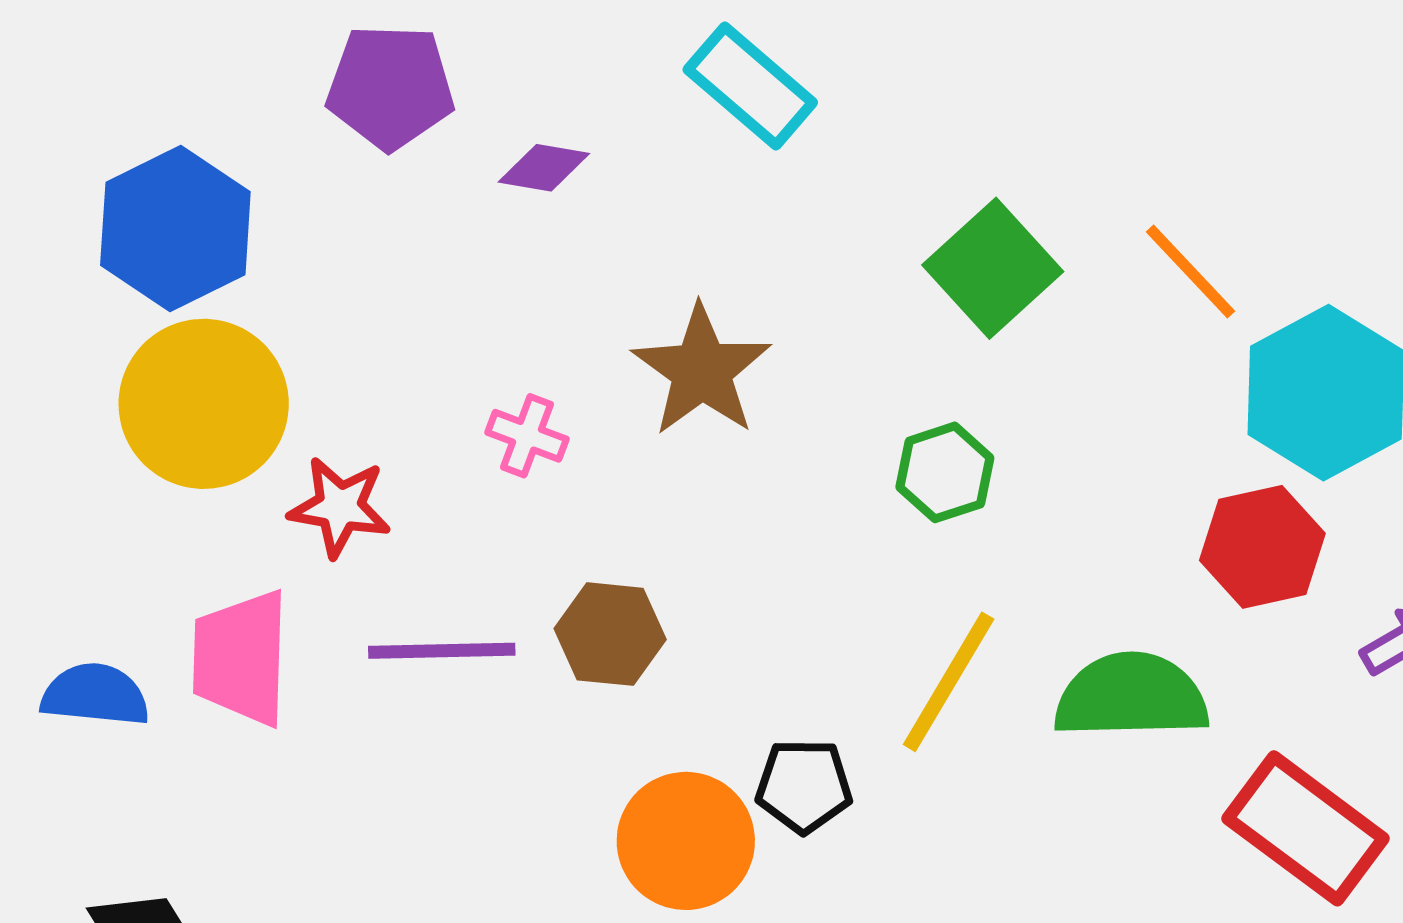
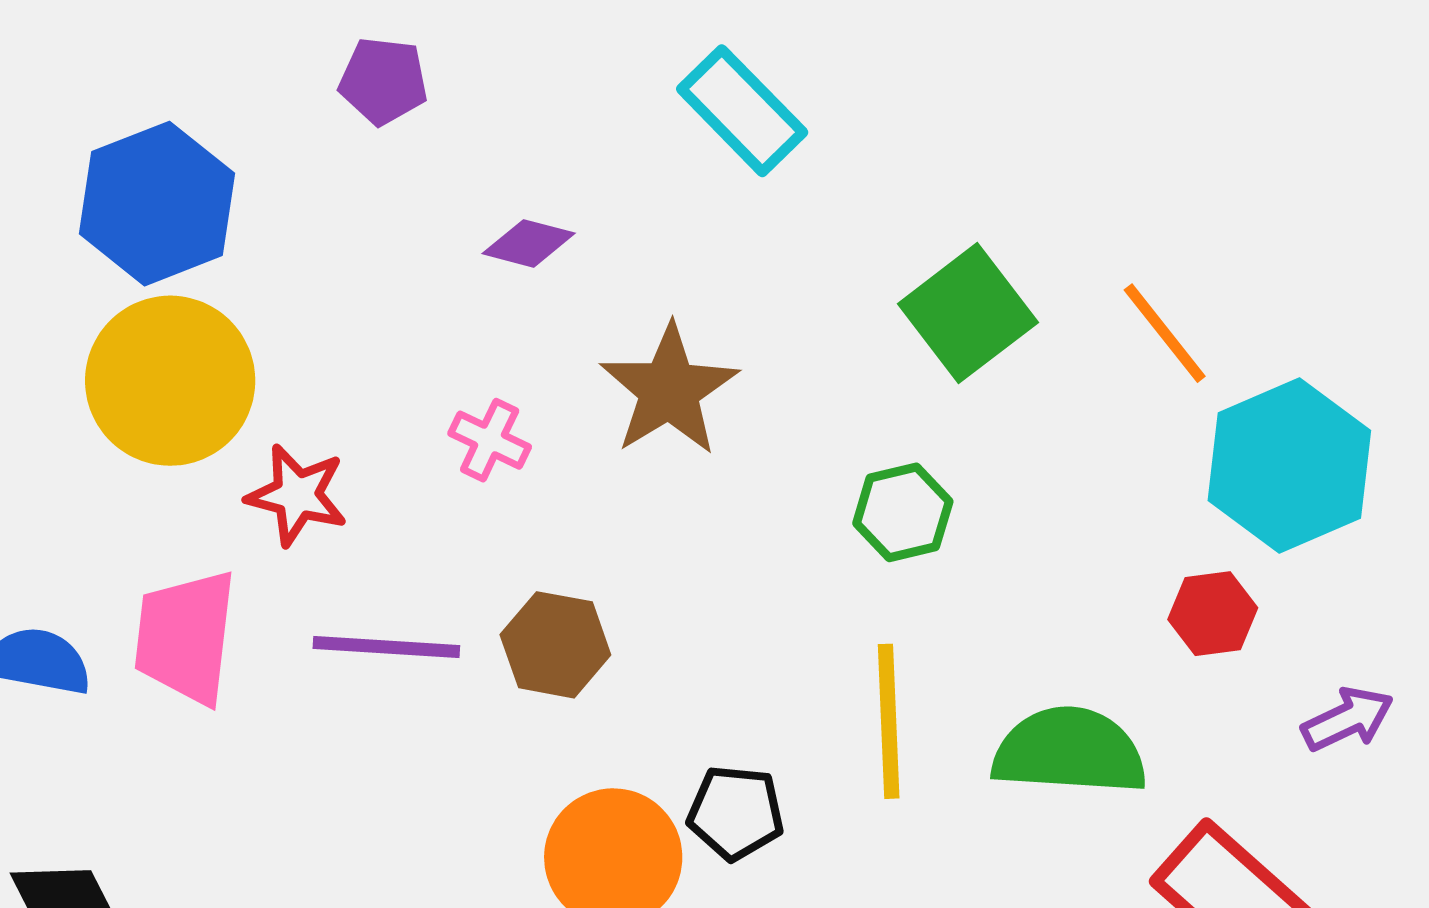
purple pentagon: (390, 87) -> (383, 81), size x0.7
purple diamond: (544, 168) -> (529, 243), moved
red hexagon: (1262, 547) -> (1213, 614), size x0.7
yellow line: (949, 682) -> (889, 721), turned -38

